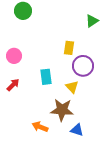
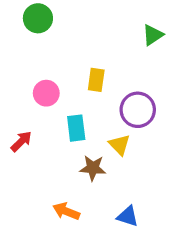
yellow rectangle: (69, 48) -> (96, 80), moved
pink circle: (14, 56) -> (46, 93), moved
brown star: (62, 110) -> (93, 168), moved, size x0.7

